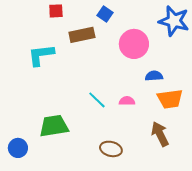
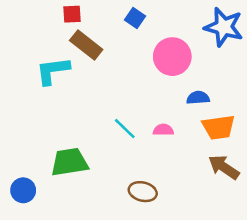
brown rectangle: (82, 35) -> (86, 45), moved, turned 50
brown arrow: (160, 134) -> (224, 167), moved, turned -30

